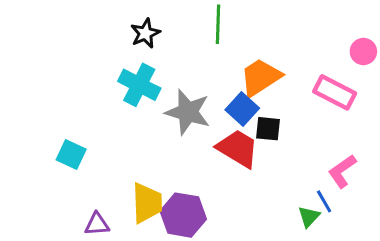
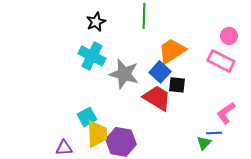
pink circle: (363, 51) -> (229, 36), moved
cyan square: (71, 154) -> (87, 117), moved, turned 36
blue line: (324, 201) -> (214, 133), turned -63

